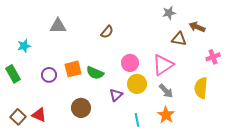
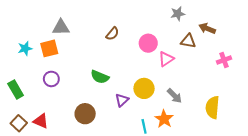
pink circle: (130, 63) -> (148, 43), moved
pink triangle: (163, 65) -> (166, 59), moved, size x0.7
orange square: (73, 69) -> (49, 48), moved
green rectangle: (13, 74) -> (16, 89), moved
yellow semicircle: (201, 88) -> (212, 107), moved
orange star: (166, 115) -> (164, 119), moved

